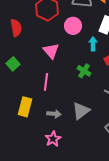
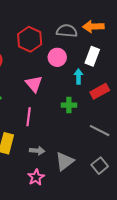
green cross: (84, 71) -> (69, 105), turned -32
gray triangle: (81, 111) -> (65, 161), moved

